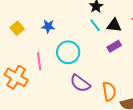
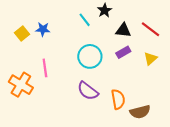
cyan line: (95, 25) -> (85, 20), moved
blue star: (48, 26) -> (43, 29), moved
cyan circle: (68, 52) -> (90, 56), moved

